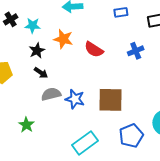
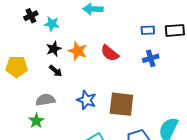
blue rectangle: (121, 12) -> (148, 30), moved
orange star: (63, 39) -> (78, 51), moved
gray semicircle: (51, 94) -> (45, 100), moved

